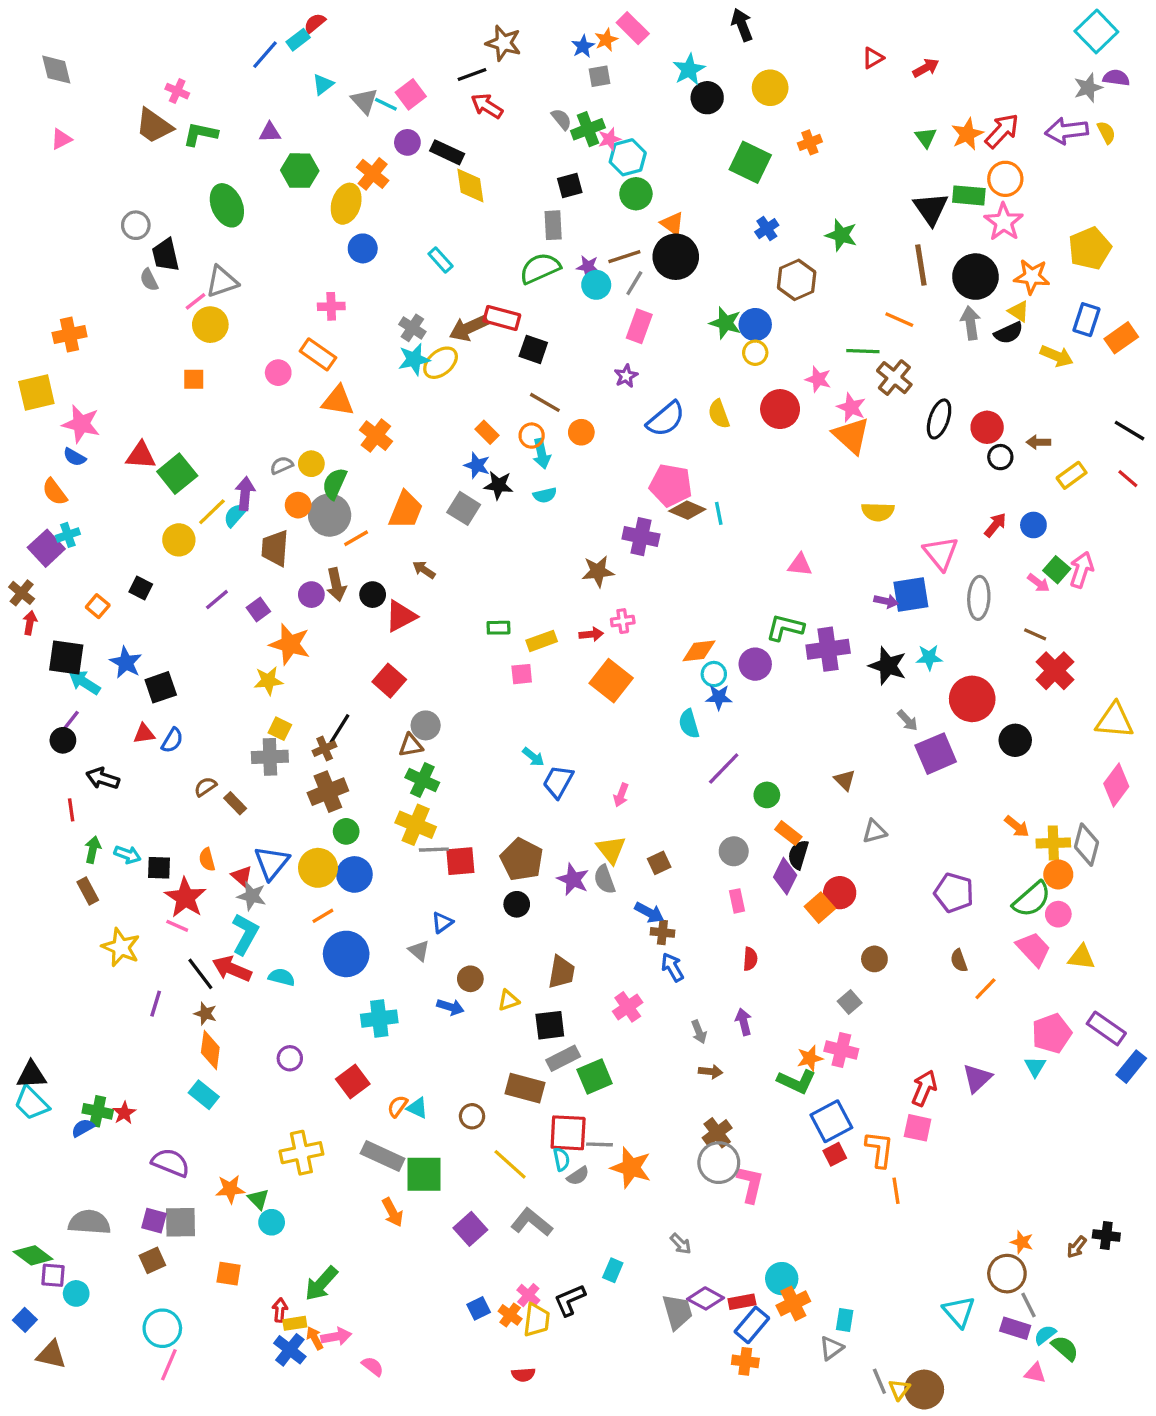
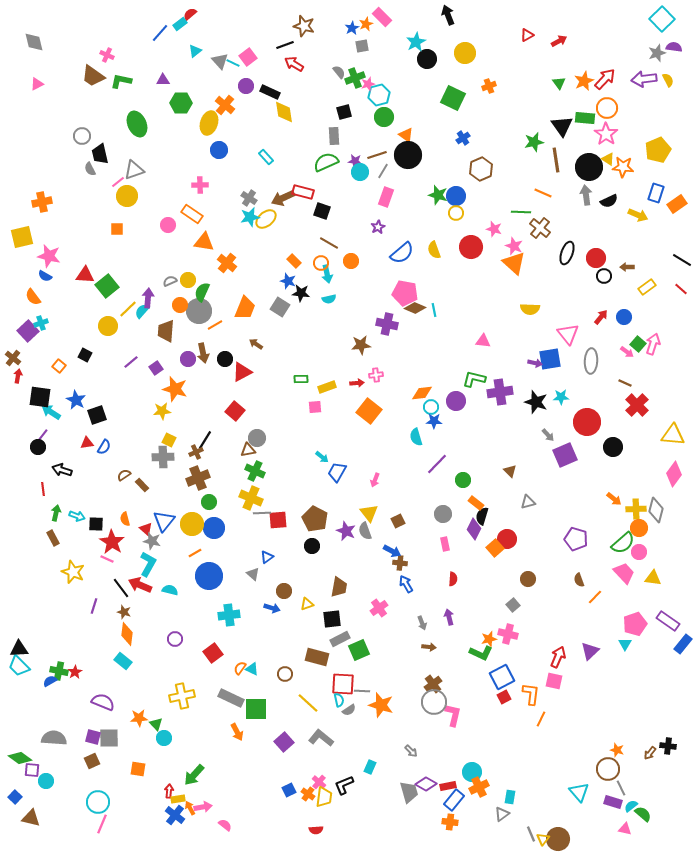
green star: (841, 235) -> (534, 142), moved, turned -30
yellow triangle: (1019, 311) -> (608, 159), moved
orange line: (896, 1191) -> (541, 719), turned 35

